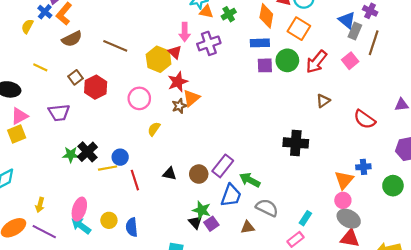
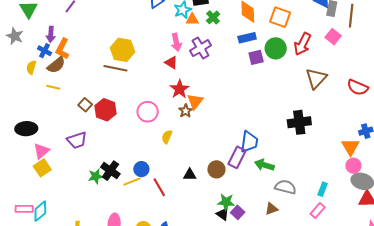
brown semicircle: (72, 39) -> (56, 65), moved
yellow hexagon: (159, 59) -> (123, 50), moved
yellow line: (40, 67) -> (53, 87), moved
brown triangle: (323, 101) -> (316, 78), size x1.6
blue trapezoid: (231, 195) -> (249, 142), moved

